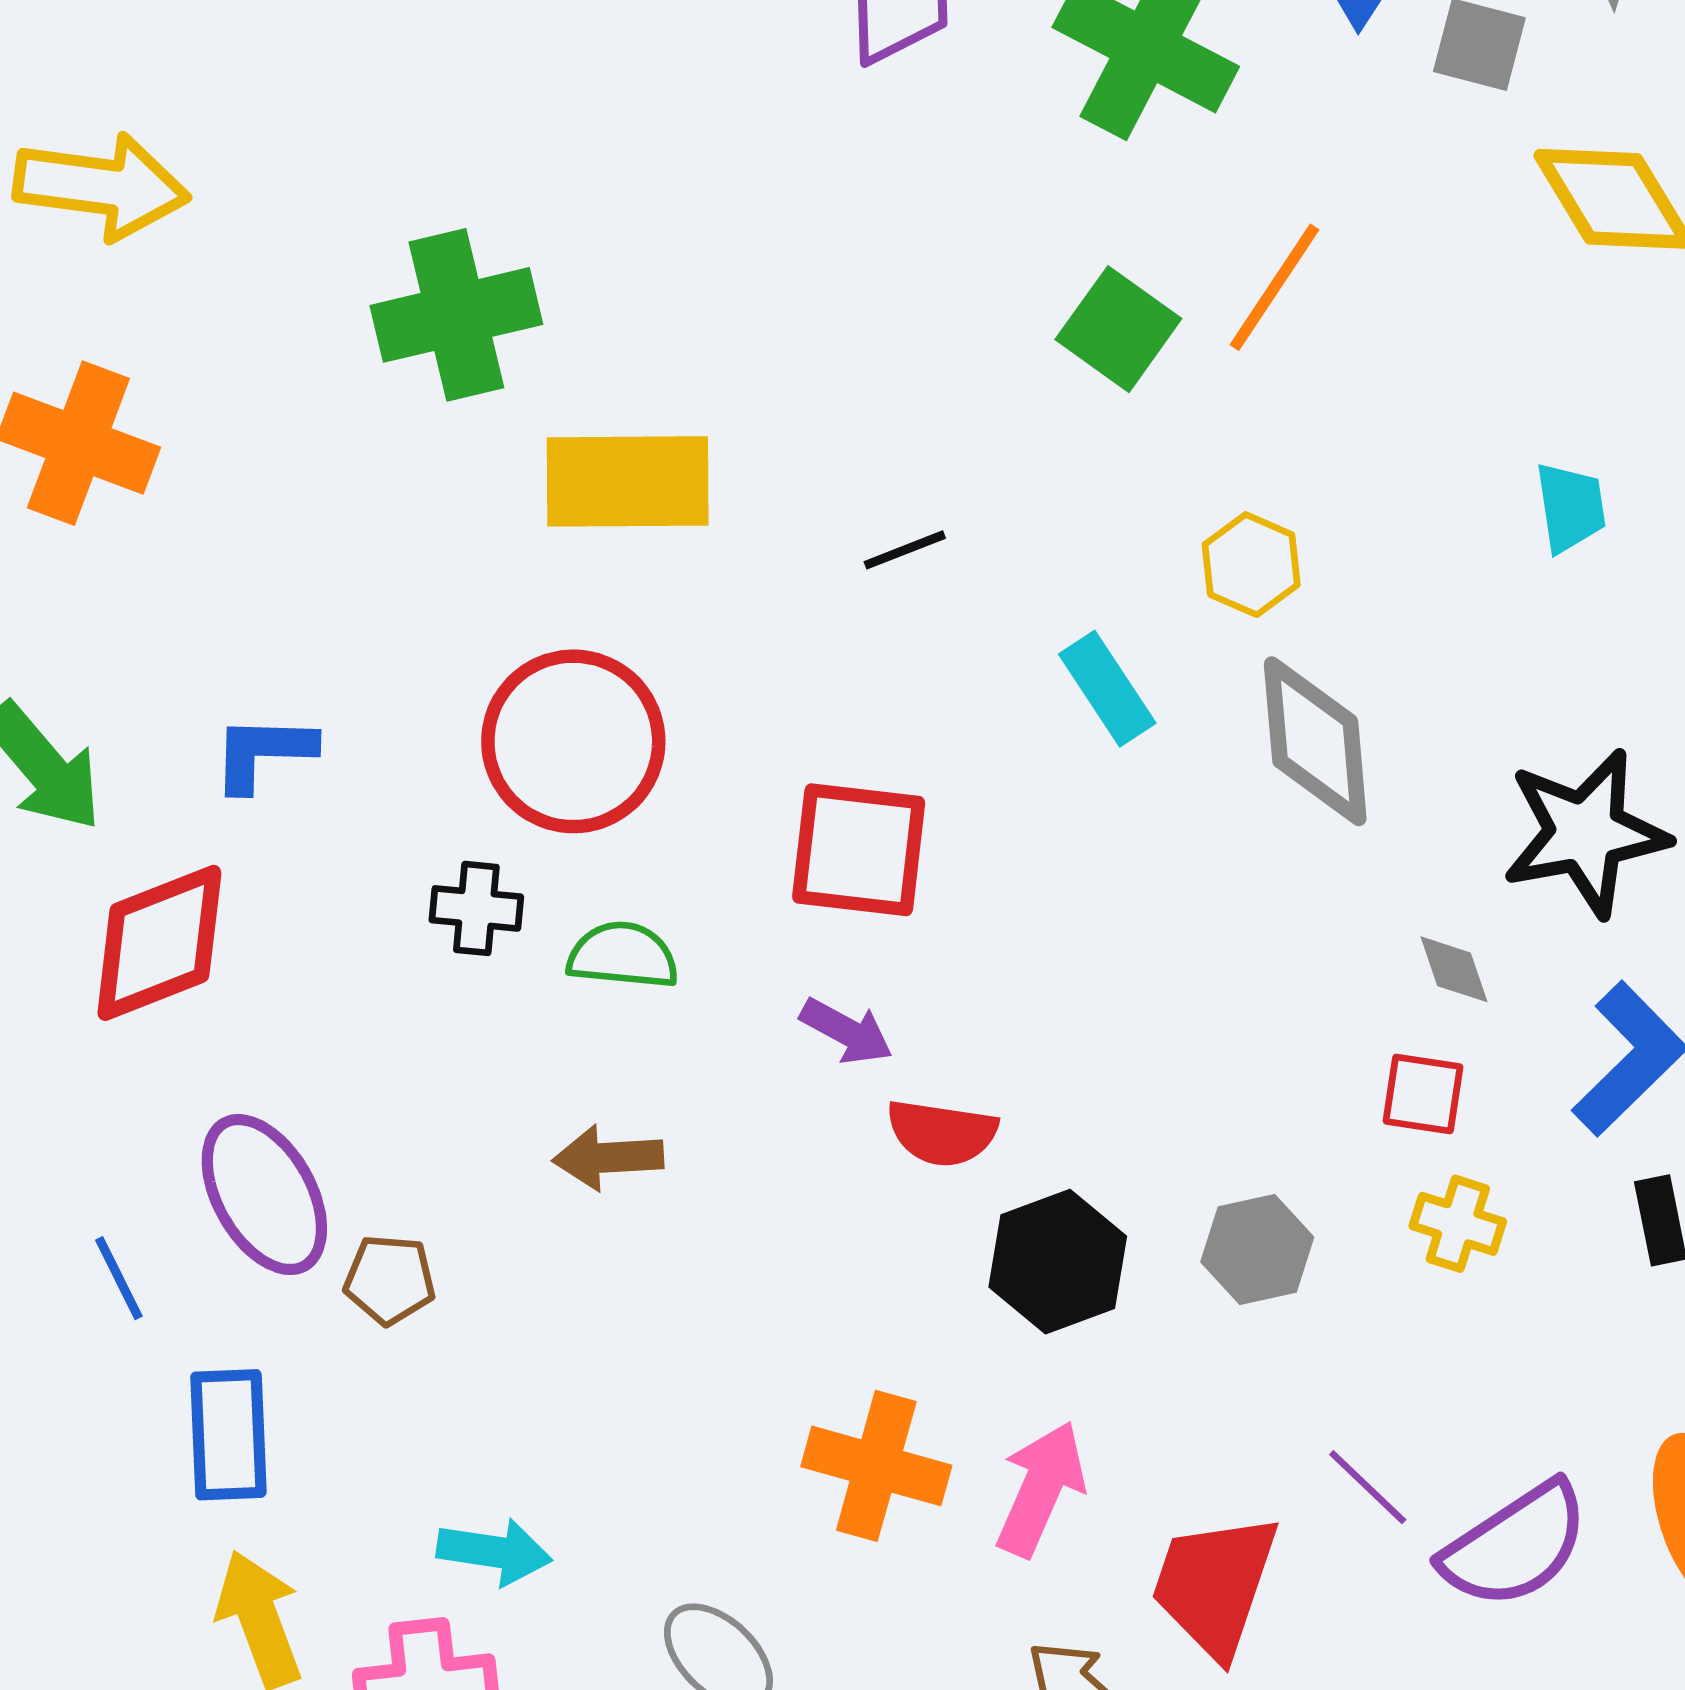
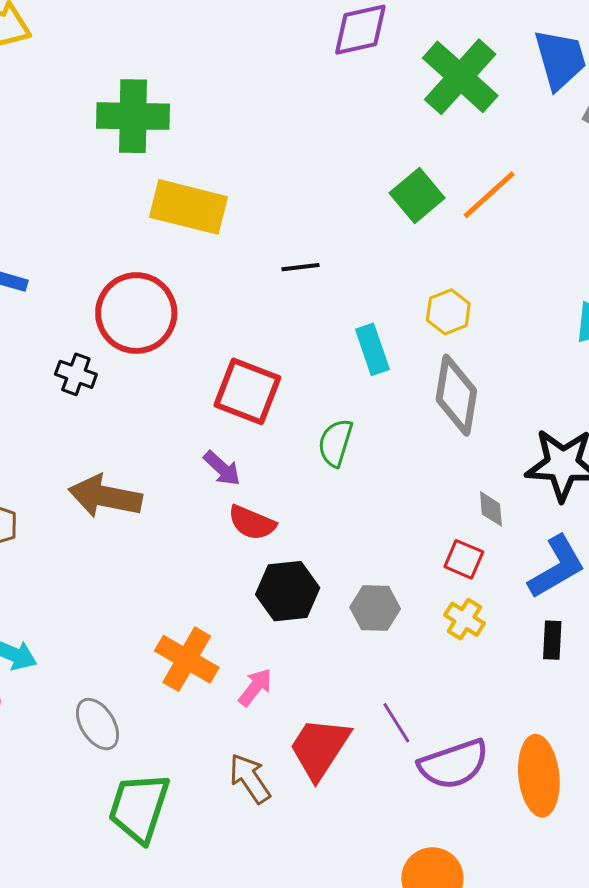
green semicircle: (623, 955) -> (335, 443), moved, turned -93
brown arrow: (608, 1158) -> (105, 496), size x1.5
pink arrow: (1041, 1489) -> (255, 687), size x0.7

